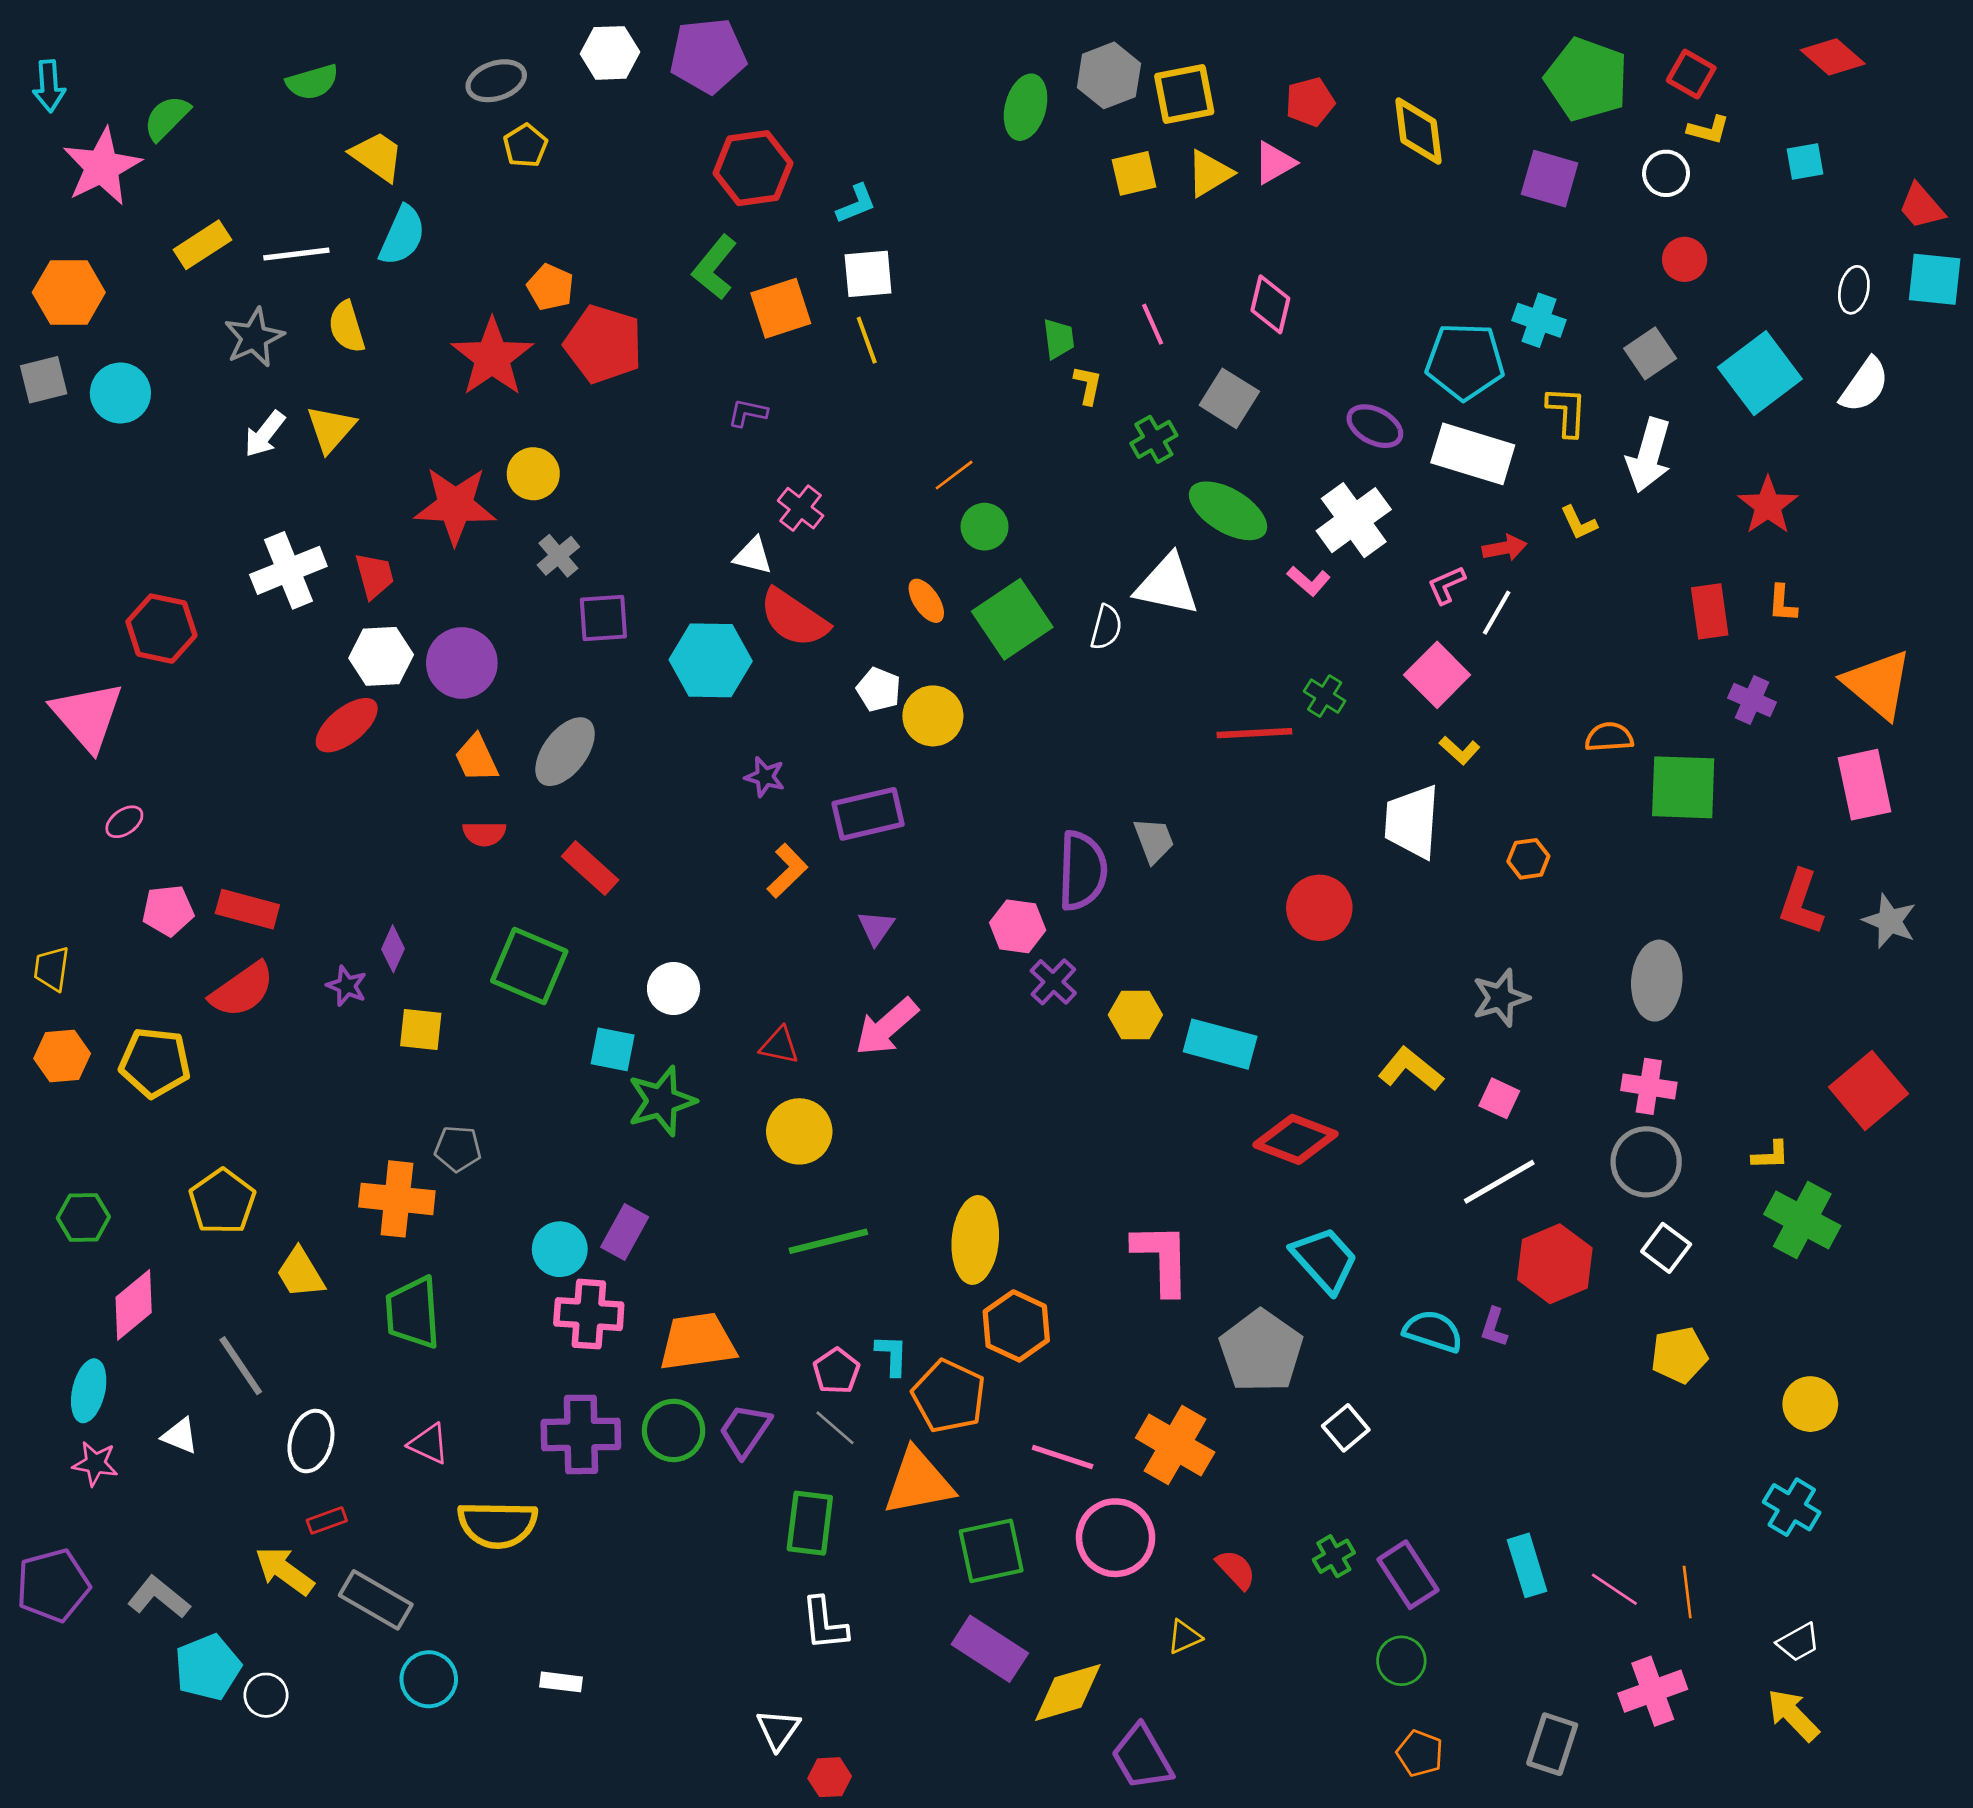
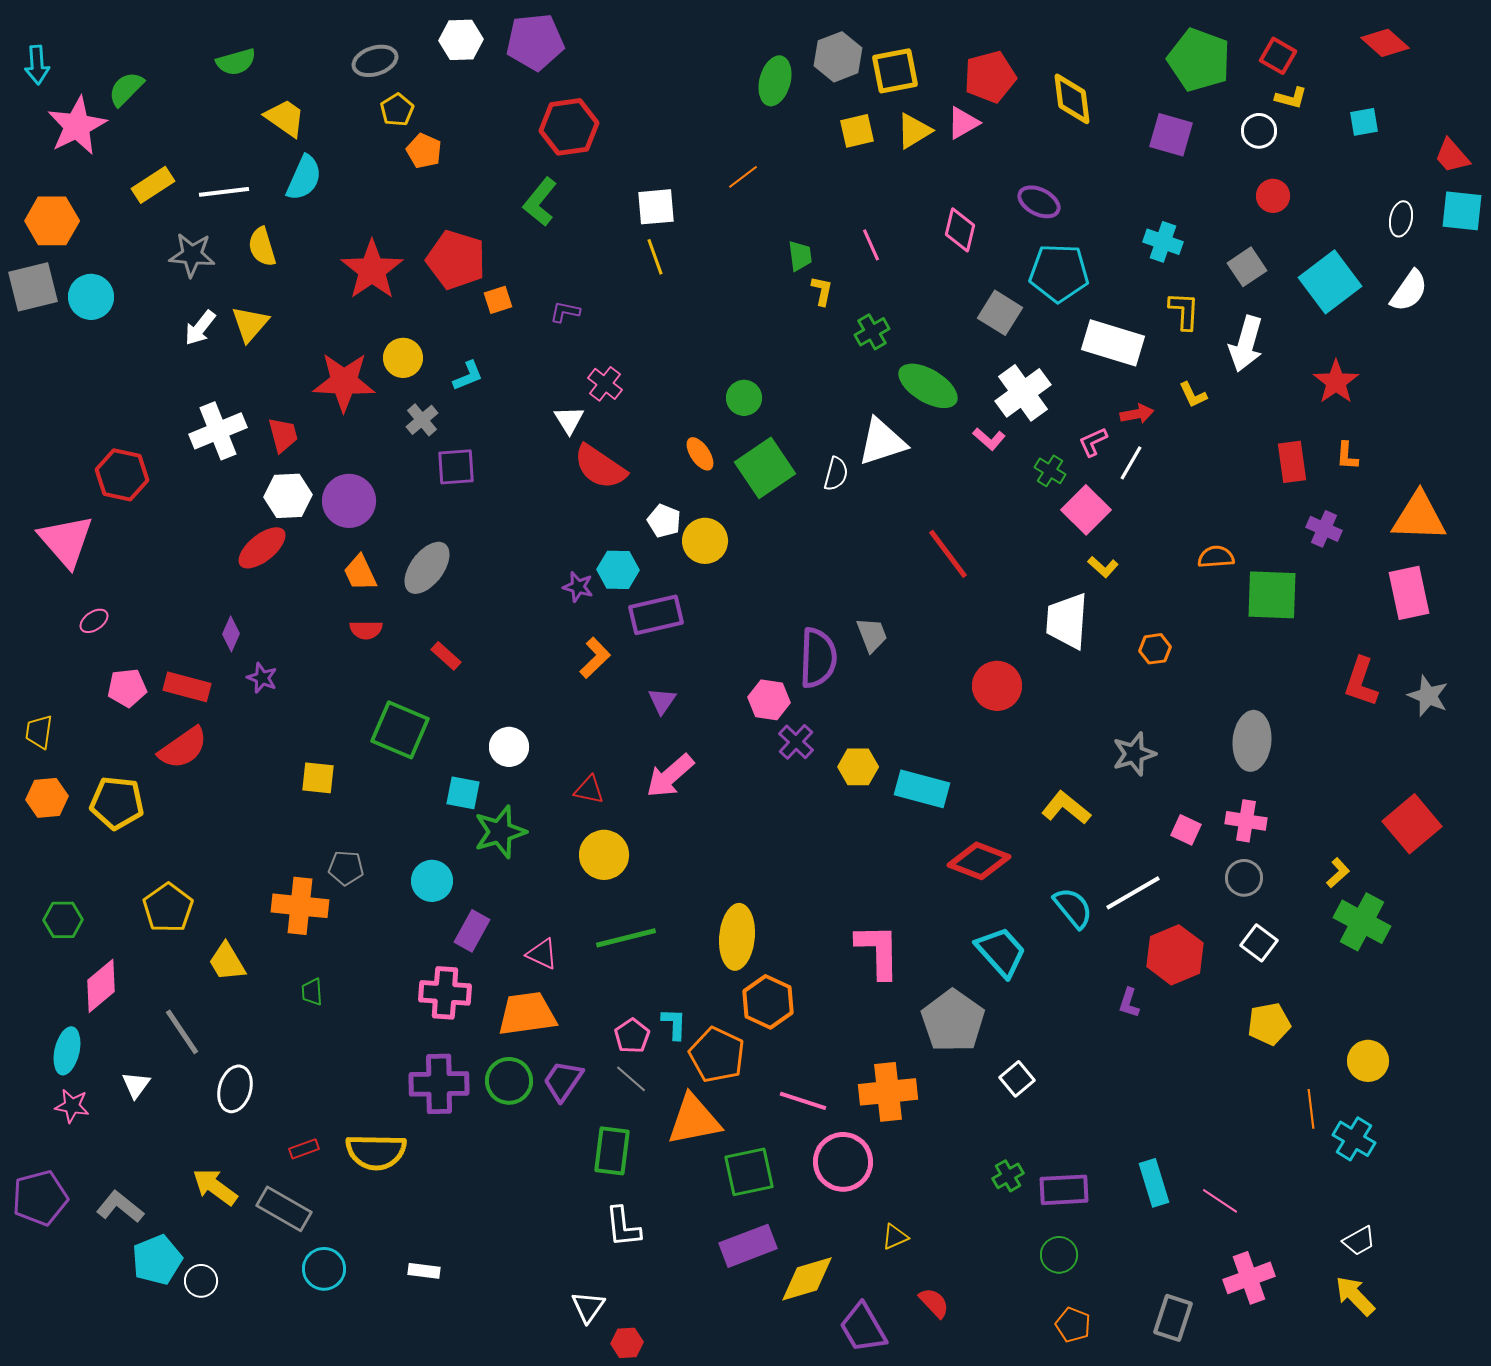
red pentagon: (1310, 102) -> (990, 77), size x1.4
cyan L-shape: (856, 204) -> (468, 376), moved
orange pentagon: (550, 287) -> (424, 151), moved
orange square: (781, 308) -> (498, 300), moved, size x0.6
gray star: (254, 337) -> (192, 255), turned 30
cyan pentagon: (1465, 361) -> (1059, 273), moved
gray square: (44, 380) -> (33, 287), size x1.4
gray square: (1229, 398) -> (1000, 313), moved
purple ellipse: (1375, 426) -> (1039, 202), moved
orange line: (954, 475) -> (743, 177), moved
white triangle: (753, 556) -> (569, 420), turned 44
white triangle: (1167, 585) -> (882, 442), turned -30
cyan hexagon: (711, 660) -> (618, 570), moved, size x0.7
orange triangle: (1878, 684) -> (1419, 517), turned -38
green cross: (1325, 696) -> (1050, 471), moved
red line: (1254, 733) -> (948, 554), turned 56
red rectangle: (590, 868) -> (446, 656), size x0.7
purple diamond: (393, 949) -> (231, 634), moved
purple star: (347, 986) -> (262, 678), moved
pink square: (1499, 1098) -> (1186, 830), moved
yellow L-shape: (1771, 1155) -> (1338, 873), turned -40
gray circle: (1646, 1162) -> (1244, 878), size x0.7
cyan circle: (560, 1249) -> (432, 881), moved
green trapezoid: (413, 1313) -> (312, 992), size x0.5
cyan semicircle: (1433, 1331) -> (1073, 908), moved, turned 33
white triangle: (180, 1436) -> (136, 1085), turned 44
pink triangle: (429, 1444) -> (542, 954), moved
orange cross: (1175, 1445) -> (888, 1092), turned -36
red rectangle: (327, 1520) -> (304, 1149), moved
red semicircle: (1236, 1569) -> (934, 1303), moved
purple rectangle: (1408, 1575) -> (1064, 1190), turned -60
orange line: (1687, 1592) -> (1311, 1109), moved
purple rectangle: (990, 1649) -> (748, 1246), turned -54

